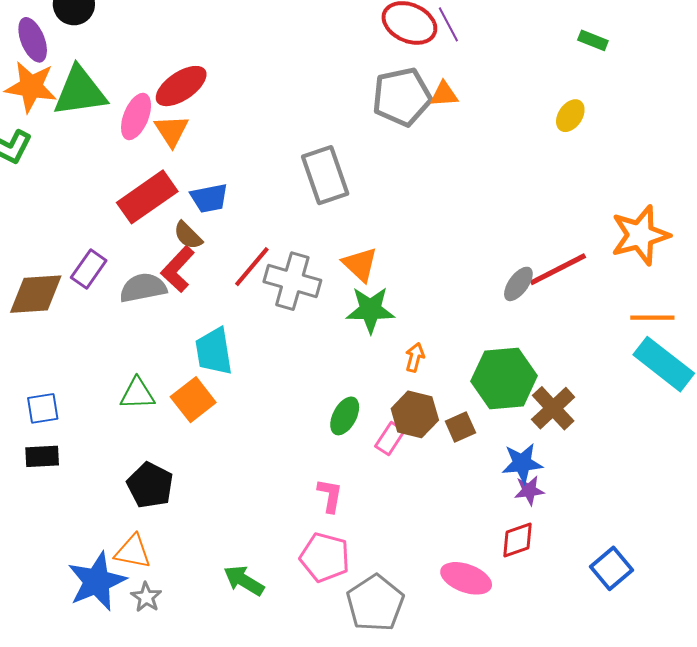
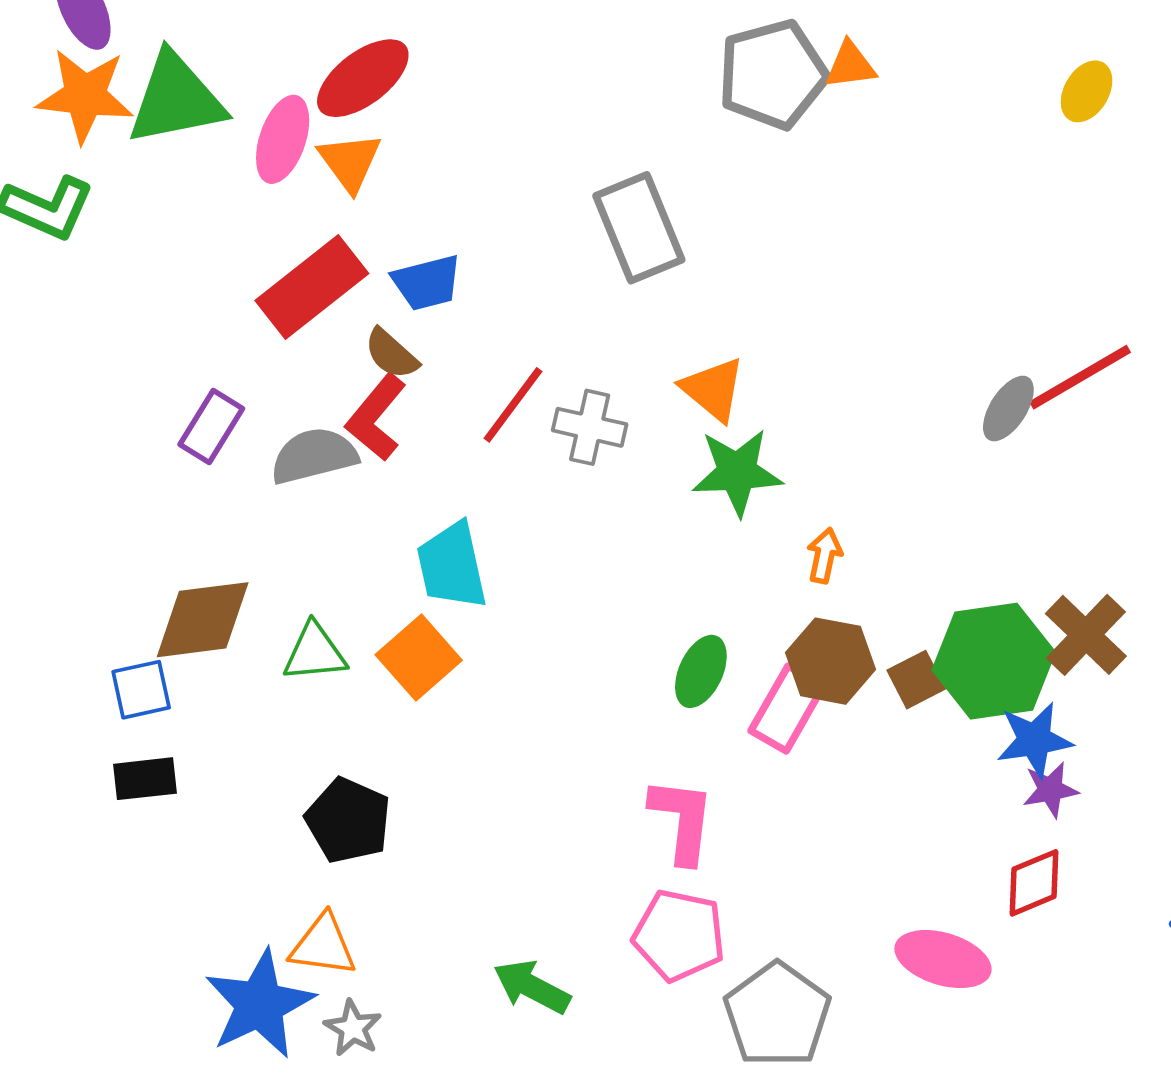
gray cross: (292, 281) -> (590, 427), size x0.7
brown diamond: (36, 294) -> (203, 620), moved
green hexagon: (504, 378) -> (994, 661), moved
pink rectangle: (390, 439) -> (787, 708), size x1.4
pink L-shape: (330, 495) -> (682, 820), size x1.4

